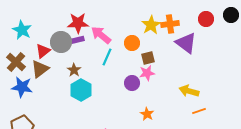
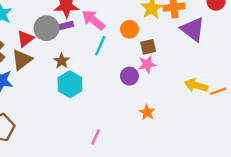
orange line: (199, 111) -> (218, 91), moved

